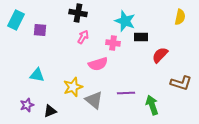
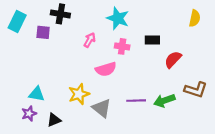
black cross: (78, 13) -> (60, 14), moved
cyan star: (125, 21) -> (118, 18), moved
cyan triangle: (37, 75) -> (37, 94), moved
green arrow: (152, 105) -> (164, 101), moved, turned -90

